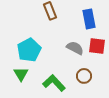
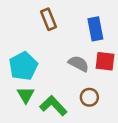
green triangle: (21, 74) -> (26, 95), moved

